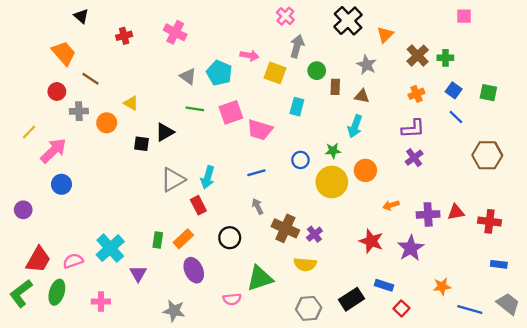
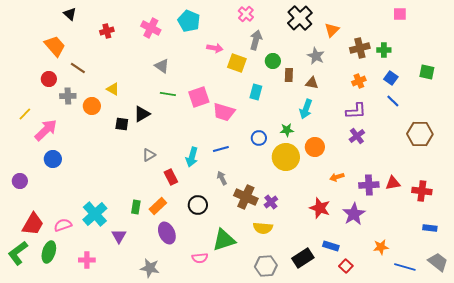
brown cross: (418, 56) -> (360, 48), turned 30
cyan pentagon: (219, 73) -> (189, 21), moved
green square: (488, 93) -> (427, 72), moved
cyan arrow: (208, 177) -> (192, 157), moved
gray triangle: (173, 180) -> (149, 155), size x0.6

